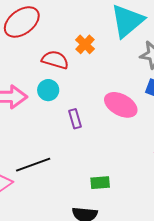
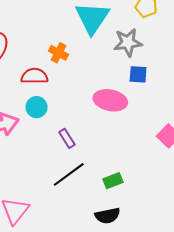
purple rectangle: (75, 119) -> (67, 138), moved
black line: (33, 165) -> (69, 174), moved

